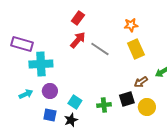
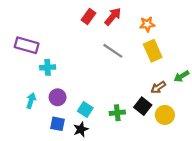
red arrow: (78, 40) -> (113, 16), moved
cyan cross: (41, 64) -> (48, 67), size x0.6
cyan arrow: (26, 94) -> (31, 101), turned -48
black square: (127, 99) -> (143, 106), turned -35

